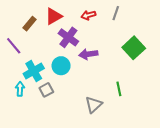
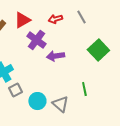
gray line: (116, 13) -> (81, 17), turned -48
cyan circle: (61, 66) -> (37, 101), moved
gray triangle: (94, 105) -> (60, 104), turned -36

